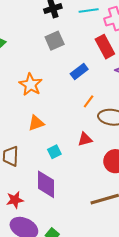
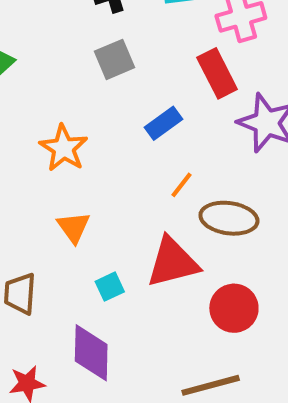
orange triangle: (36, 123) -> (73, 227), turned -48
red triangle: (85, 139) -> (173, 262), size x1.8

